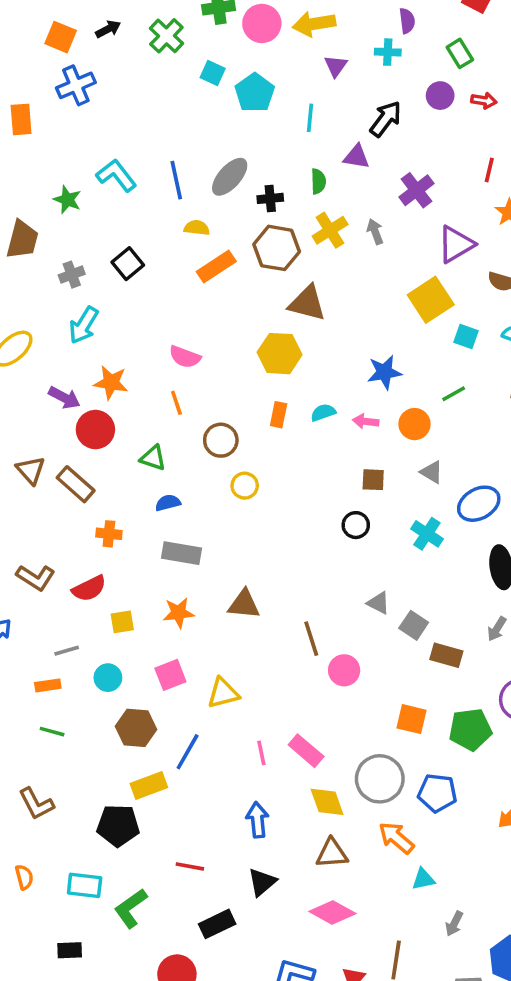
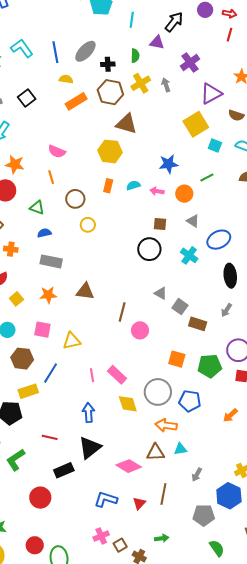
red line: (489, 170) -> (230, 35), moved
black circle: (356, 525) -> (149, 249), size x1.5
yellow square: (122, 622) -> (16, 299), turned -32
brown line: (311, 639) -> (122, 312), turned 30
pink square: (170, 675) -> (42, 330), turned 30
orange arrow: (396, 838) -> (166, 425), turned -35
brown triangle: (332, 853) -> (156, 452), moved
black triangle: (262, 882) -> (90, 448), size x1.4

